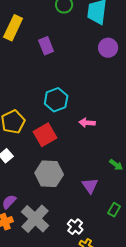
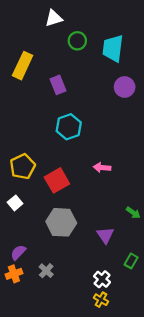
cyan hexagon: (56, 100) -> (69, 127), moved
gray cross: (35, 219) -> (46, 271), size x0.5
white cross: (75, 227) -> (102, 279), moved

